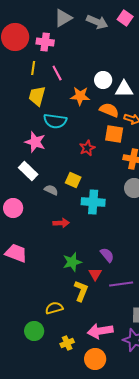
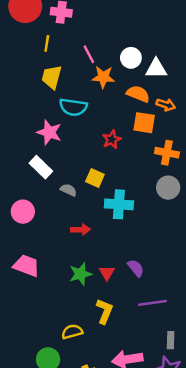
pink line: (57, 73) -> (89, 54), moved
green star: (72, 262) -> (80, 274), moved
red triangle: (95, 274) -> (107, 273), moved

